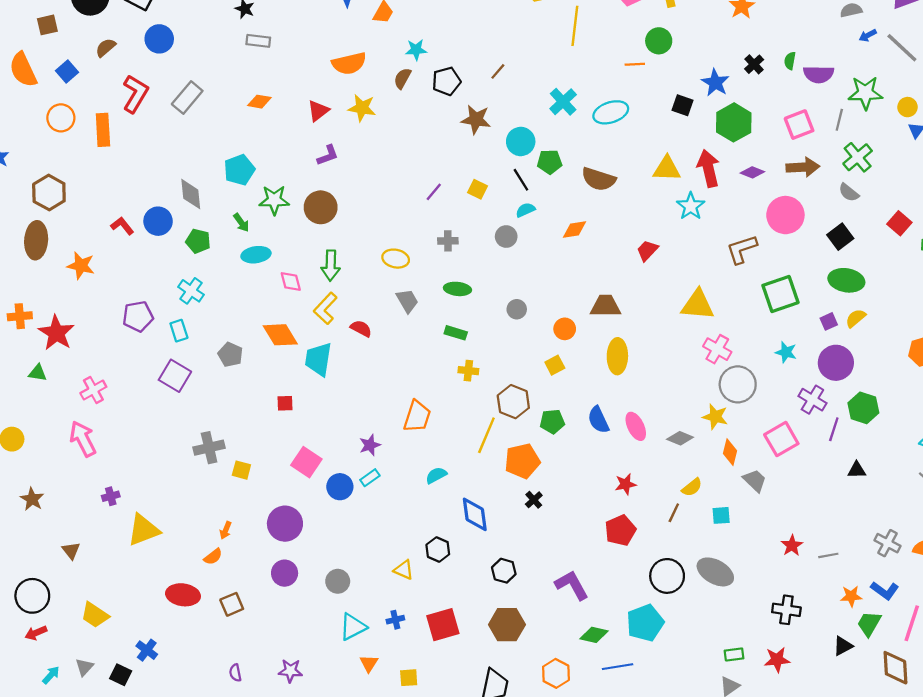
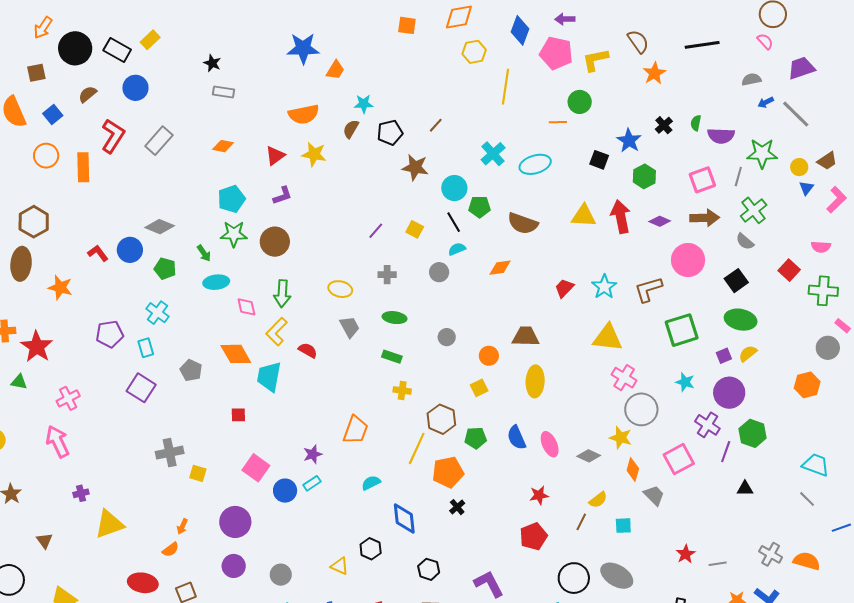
green hexagon: (734, 122) -> (644, 176), size x0.7
cyan pentagon: (239, 170) -> (231, 199), moved
gray diamond: (191, 194) -> (160, 227), turned -64
cyan star: (691, 206) -> (604, 287), moved

